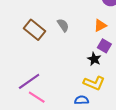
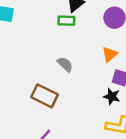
brown rectangle: (35, 30) -> (45, 96), moved

